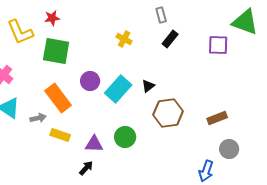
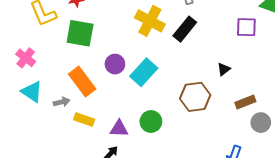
yellow cross: (124, 39) -> (150, 21), size x1.8
black rectangle: (170, 39) -> (185, 29), moved, size x1.4
black triangle: (148, 86) -> (224, 69), moved
gray circle: (229, 149) -> (261, 123), moved

